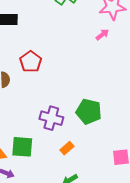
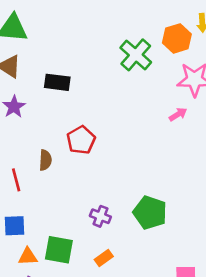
purple cross: (51, 118) -> (100, 216), size x0.7
orange rectangle: (67, 148) -> (104, 258), moved

